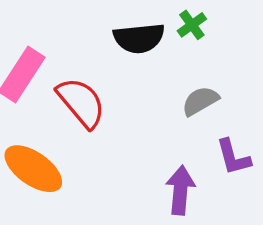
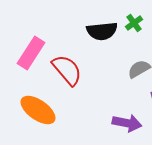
purple arrow: (180, 190) -> (127, 123), turned 96

